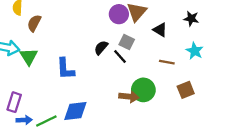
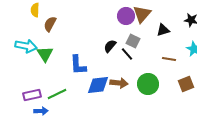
black triangle: (160, 30) -> (163, 30), turned -48
brown arrow: (129, 97) -> (119, 83), moved
purple rectangle: (14, 102) -> (32, 95), turned 60
blue diamond: (75, 111) -> (98, 85), moved
green line: (46, 121) -> (57, 94), moved

